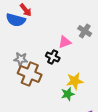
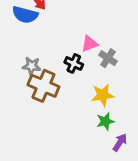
gray cross: (85, 31) -> (108, 58), moved
green star: (68, 94) -> (105, 121), moved

